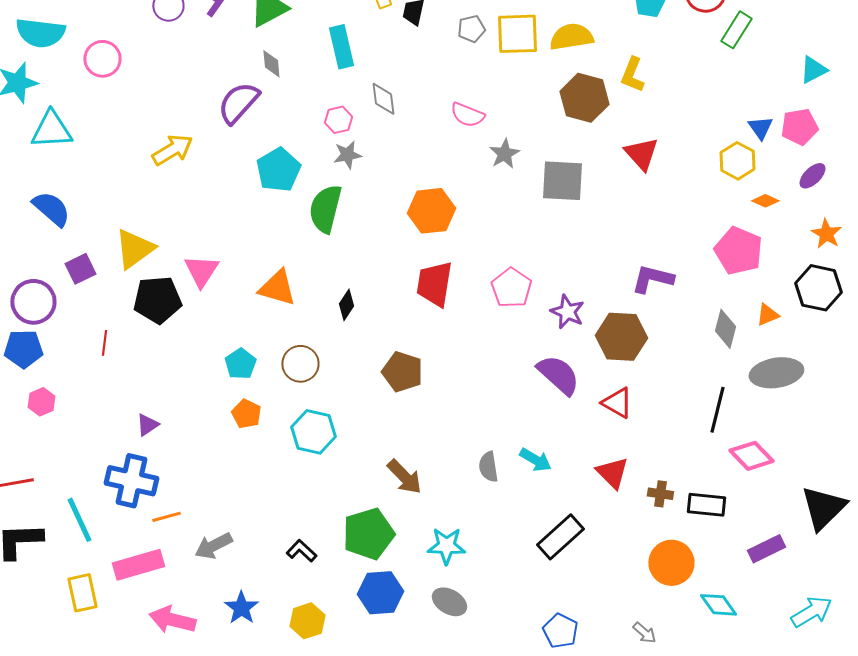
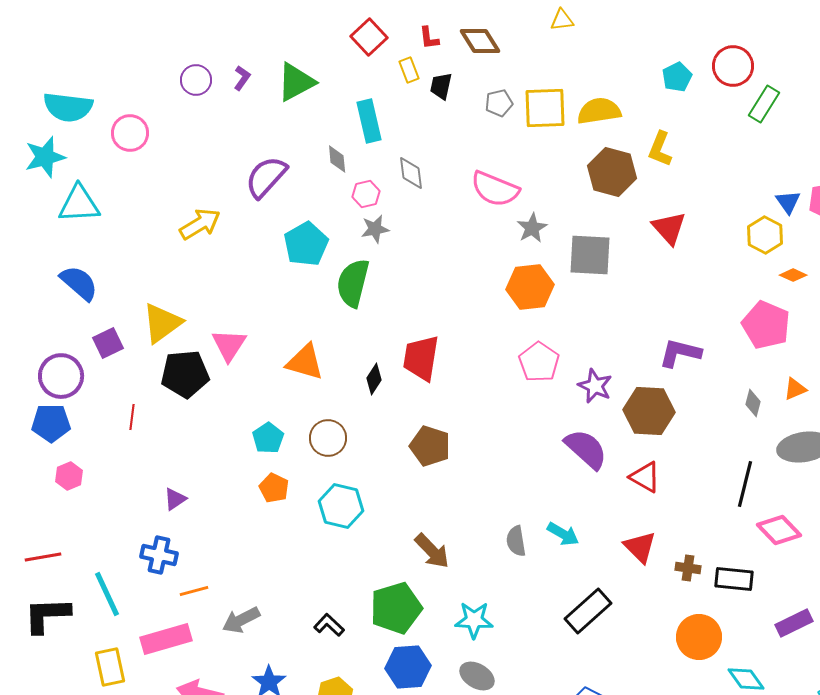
gray diamond: (271, 64) -> (337, 159), moved
pink semicircle: (467, 115) -> (495, 189), size x1.4
orange hexagon: (431, 211) -> (530, 287), moved
red trapezoid: (434, 284) -> (421, 358), moved
gray diamond: (725, 329) -> (753, 403), size x0.7
blue cross: (131, 481) -> (159, 555), size x0.7

